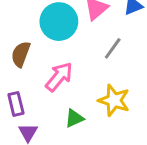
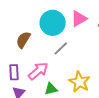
gray line: (113, 48) -> (61, 48), moved
pink arrow: (59, 77) -> (38, 71), moved

